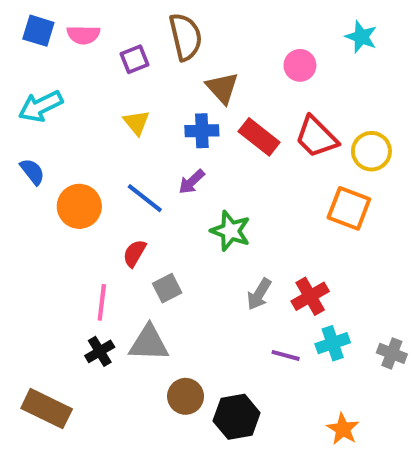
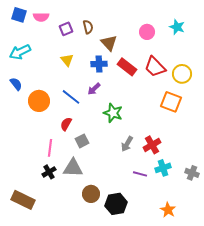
brown semicircle: (186, 37) -> (88, 27), moved, size x0.6
cyan star: (361, 37) -> (177, 27), moved

